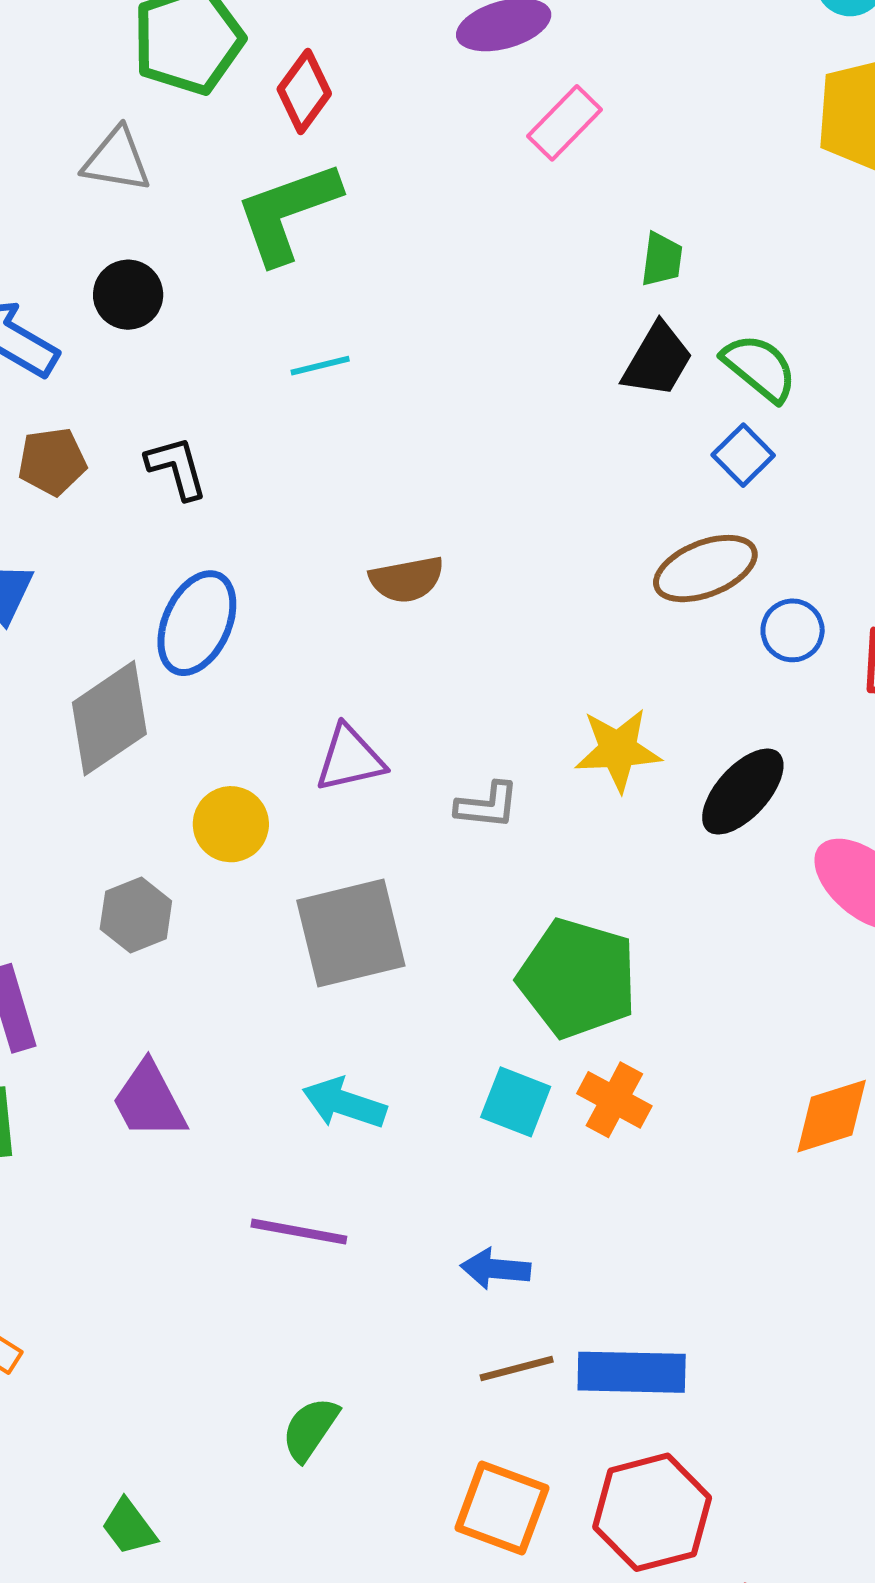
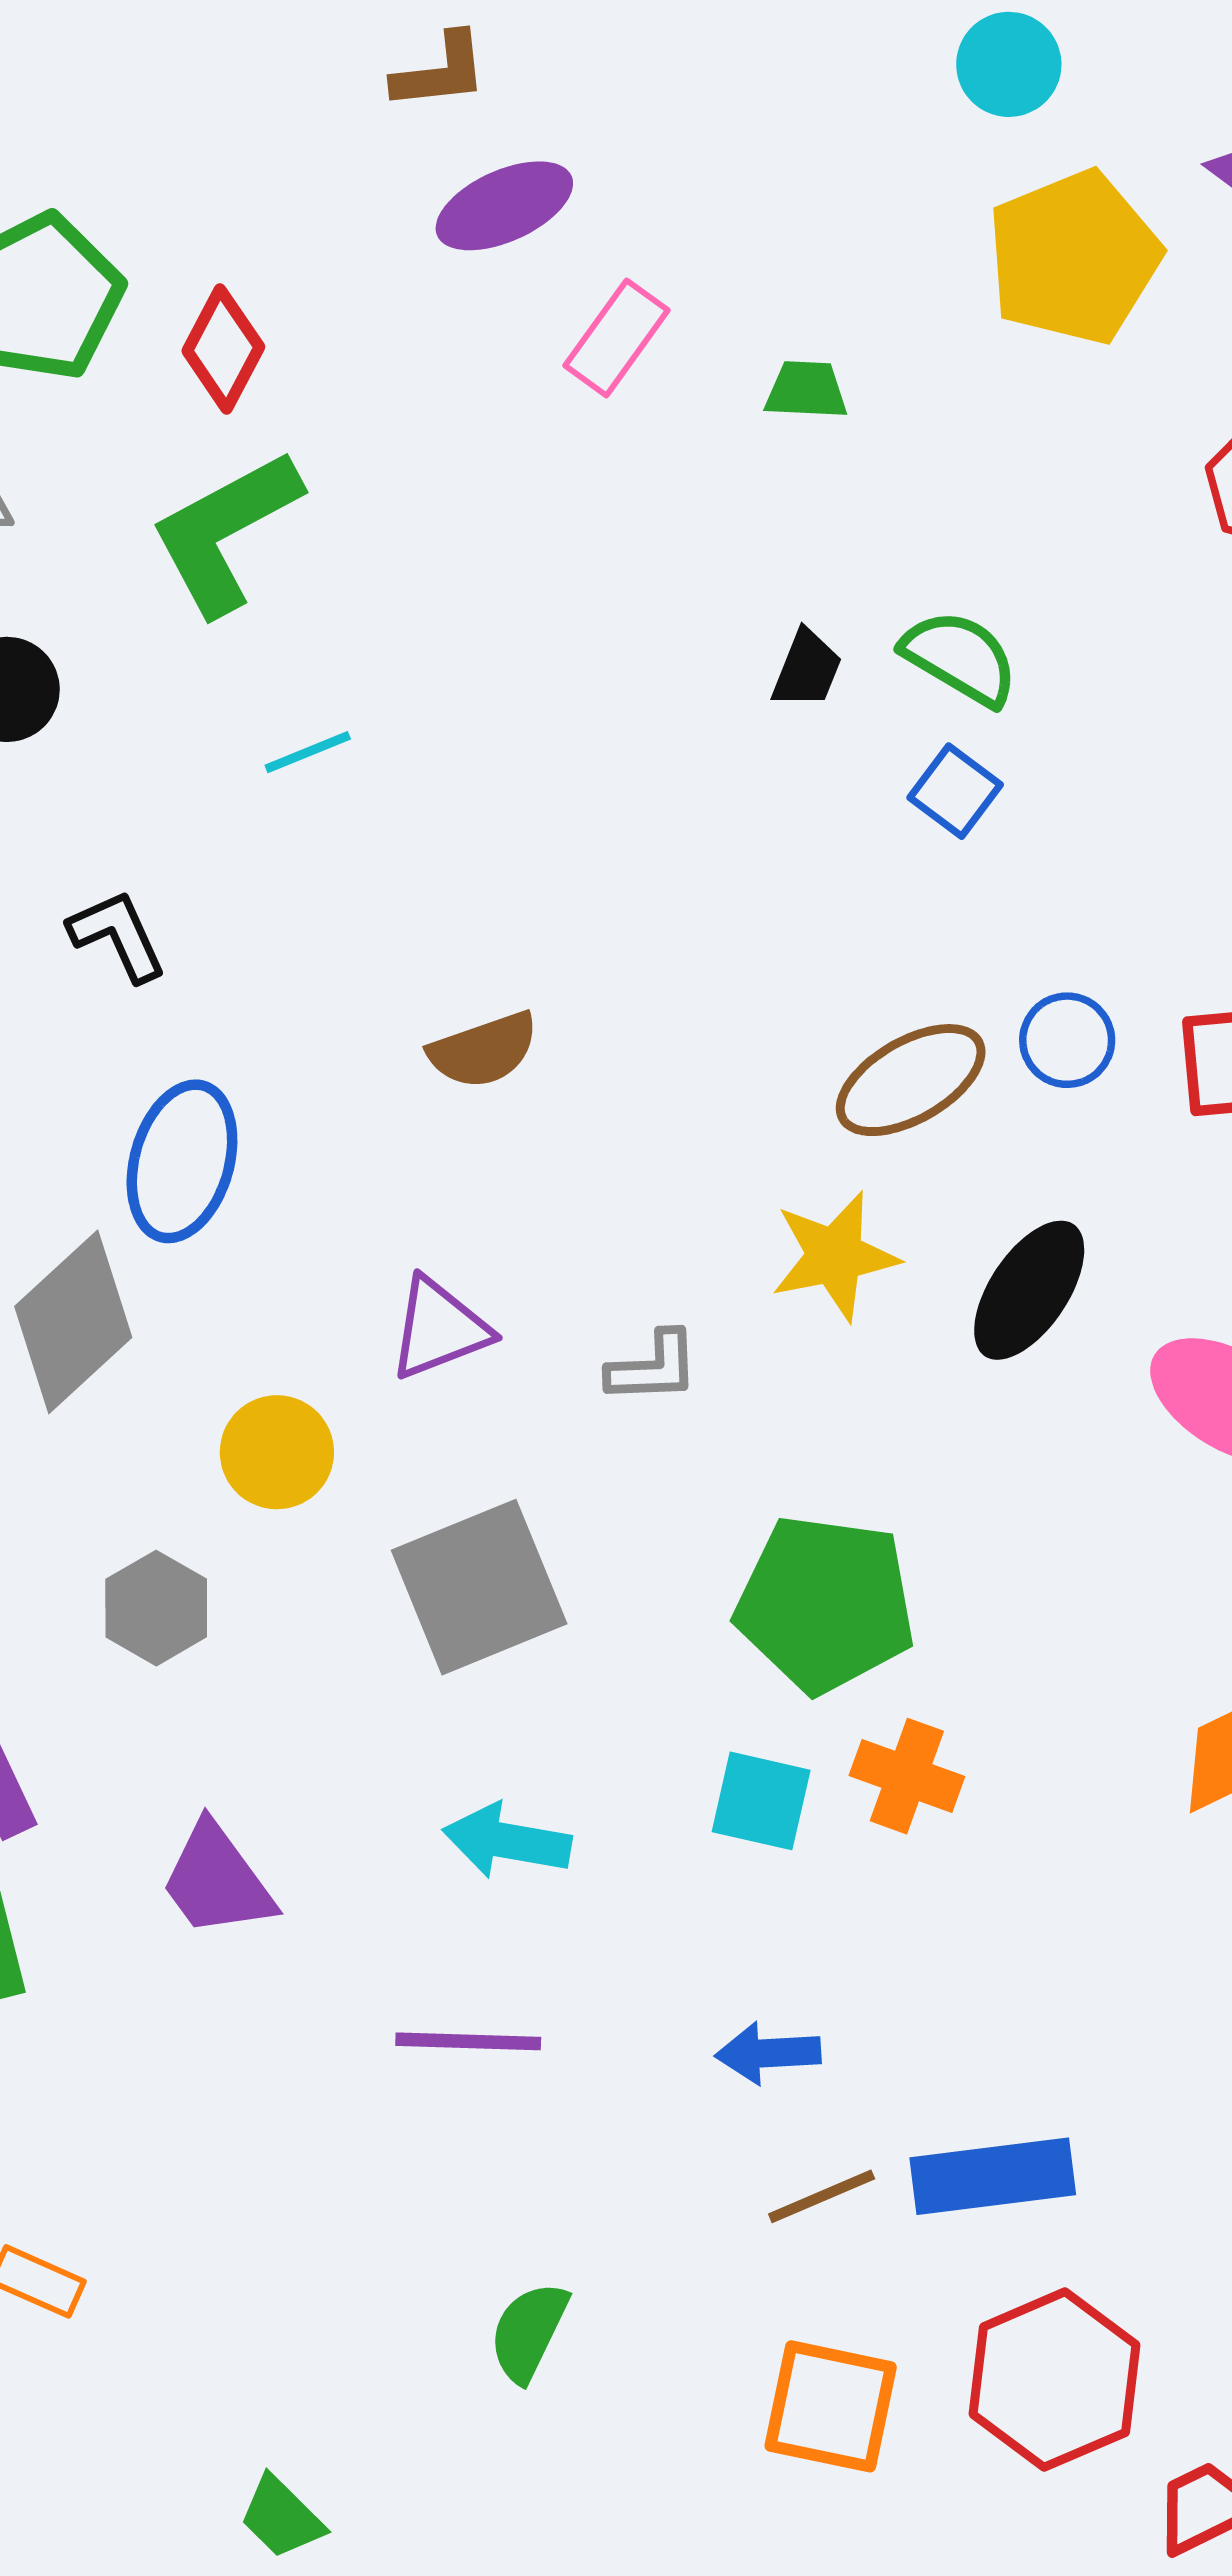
green trapezoid: (662, 259) -> (806, 390), moved, turned -86
black trapezoid: (657, 360) -> (807, 669), size x0.7
brown ellipse: (705, 569) -> (911, 1080), moved

